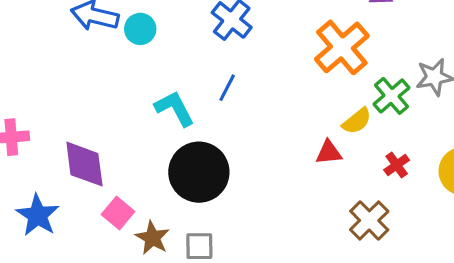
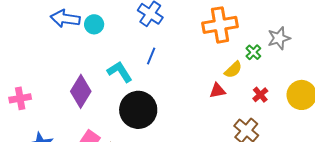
orange cross: (342, 47) -> (220, 25), turned 36
green cross: (391, 96) -> (253, 52), size x0.7
purple diamond: (84, 164) -> (81, 91), moved, turned 44

